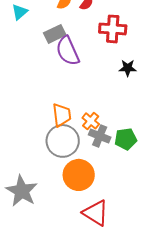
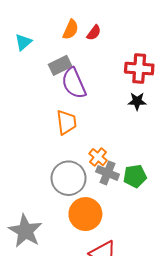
red cross: (113, 29) -> (139, 69), moved
orange trapezoid: (62, 115) -> (66, 122), moved

